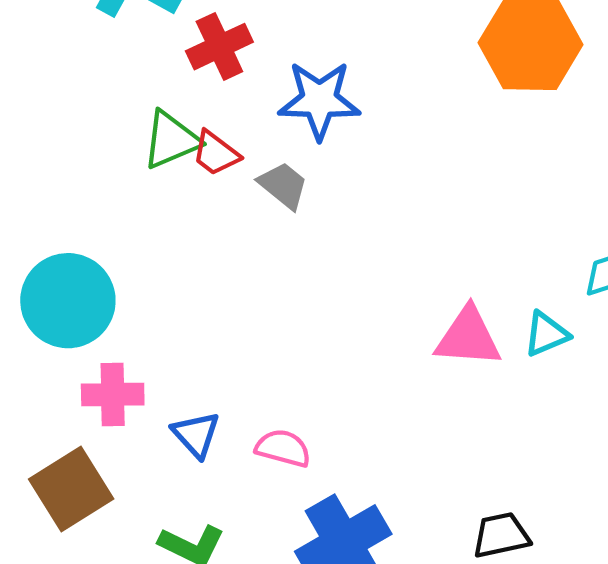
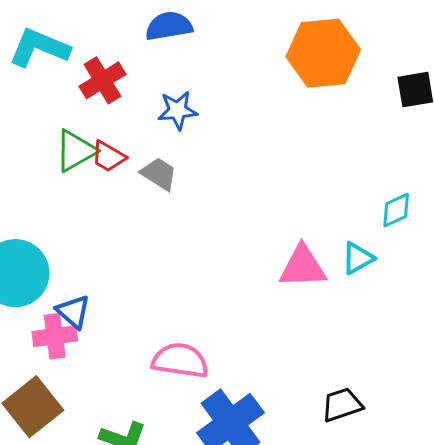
blue star: (319, 100) -> (178, 110), size x0.7
blue triangle: (196, 434) -> (73, 312), moved
pink semicircle: (283, 448) -> (180, 360), size x1.4

